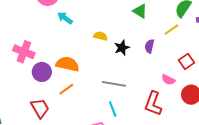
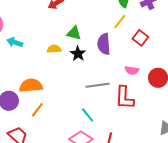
green triangle: (140, 11) -> (74, 33), moved
purple semicircle: (149, 46) -> (104, 44), size x1.5
red square: (186, 61) -> (140, 38), moved
gray line: (114, 84) -> (98, 85), moved

